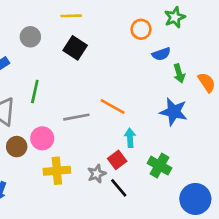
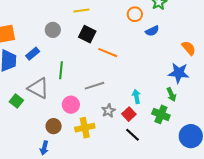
green arrow: (179, 73) -> (171, 95), moved
orange line: (113, 107) -> (108, 53), moved
blue star: (174, 112) -> (179, 73), moved
brown circle: (17, 147) -> (54, 126), moved
gray star: (97, 174) -> (108, 111), moved

